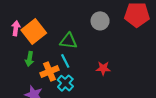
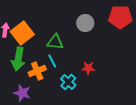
green arrow: (29, 59) -> (18, 59), size x1.6
cyan cross: (65, 83) -> (68, 82), moved

